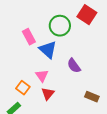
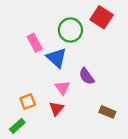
pink triangle: (42, 76) -> (62, 88), moved
orange square: (23, 88) -> (28, 102), turned 32

